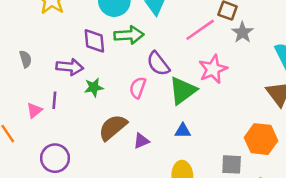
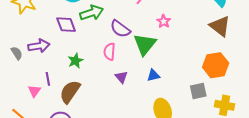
purple arrow: (70, 67) -> (39, 46), moved
pink star: (213, 69) -> (164, 21), size x0.6
brown semicircle: (113, 127) -> (70, 92), moved
purple triangle: (141, 141) -> (121, 77), moved, turned -32

